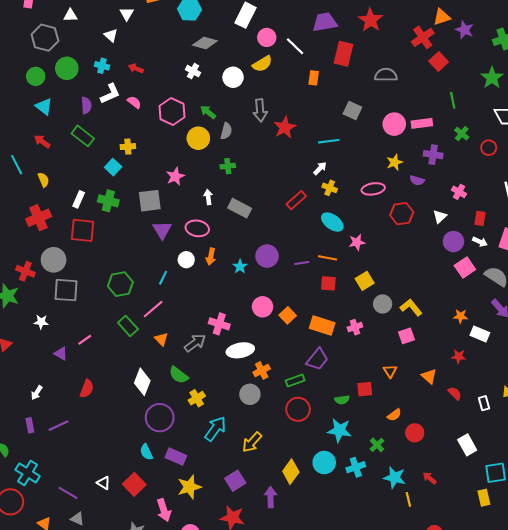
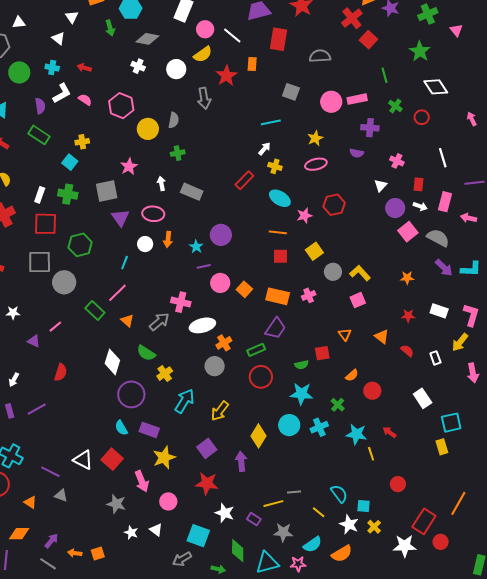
green arrow: (208, 112) -> (110, 28), moved, turned -140
red star: (285, 127) -> (226, 76), moved
yellow star: (395, 162) -> (315, 138), moved
red hexagon: (402, 214) -> (334, 205), moved
gray circle: (54, 260) -> (64, 282), moved
purple line: (302, 263) -> (204, 266), moved
green hexagon: (120, 284) -> (80, 245), moved
gray square: (66, 290) -> (40, 262), moved
white rectangle: (480, 334) -> (439, 311), moved
white triangle: (104, 483) -> (83, 460), size x1.5

